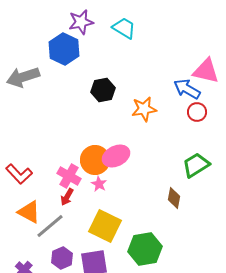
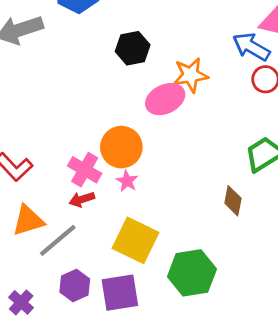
pink ellipse: (116, 156) -> (165, 99), moved
red arrow: (67, 197) -> (82, 199), turned 42
orange triangle: (29, 212) -> (28, 221), turned -45

